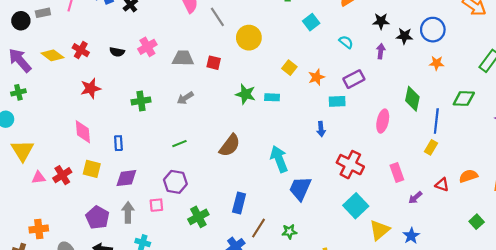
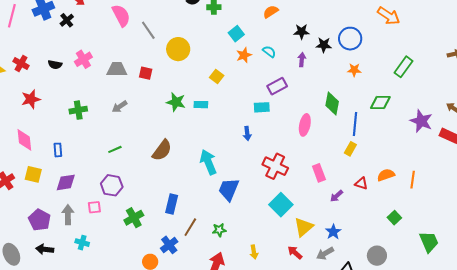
orange star: (317, 77) -> (244, 55), moved

